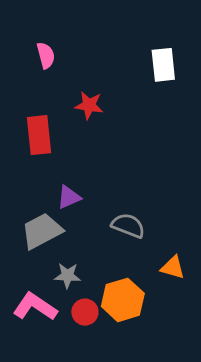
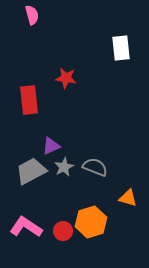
pink semicircle: (46, 55) -> (32, 15), moved
gray star: (67, 276) -> (64, 167), moved, turned -30

